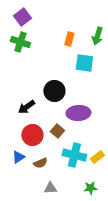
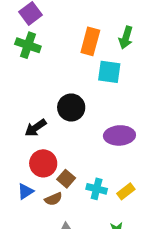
orange rectangle: (69, 39) -> (90, 41), size x1.5
purple ellipse: (78, 113) -> (119, 135), moved
brown square: (57, 131) -> (66, 179), moved
cyan cross: (74, 155) -> (97, 189), size x0.7

